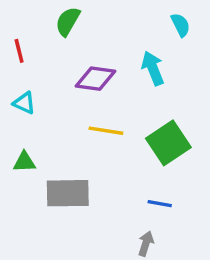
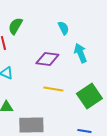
green semicircle: (68, 21) -> (15, 26), moved
cyan semicircle: (181, 25) -> (63, 28), moved

